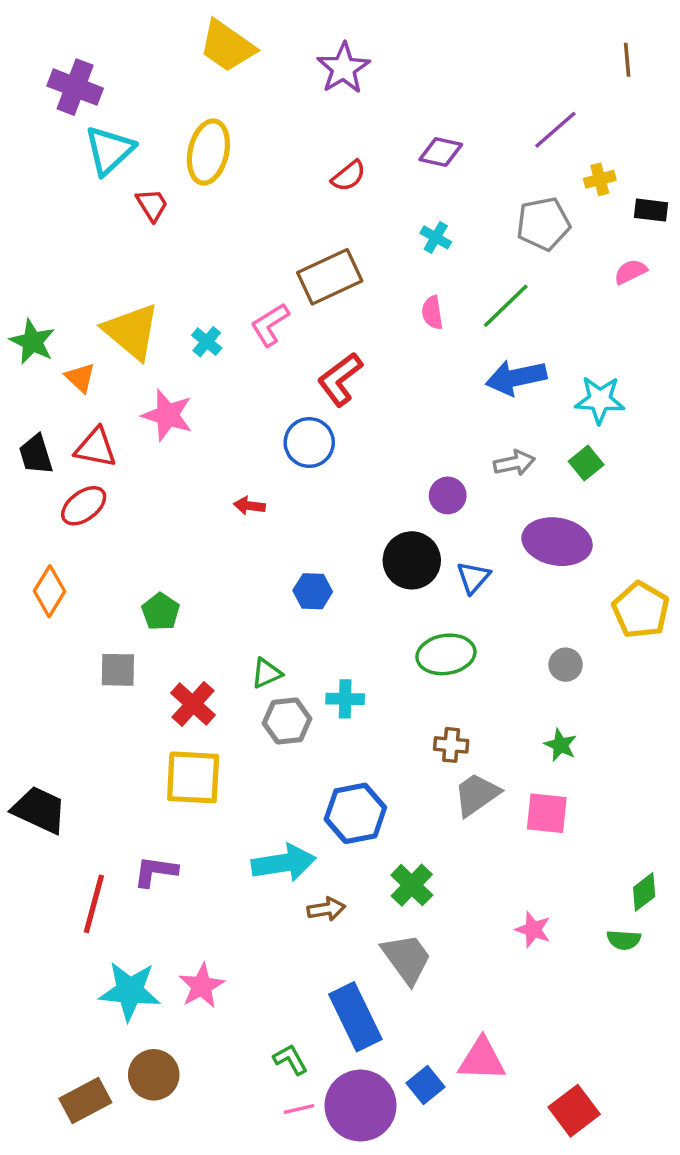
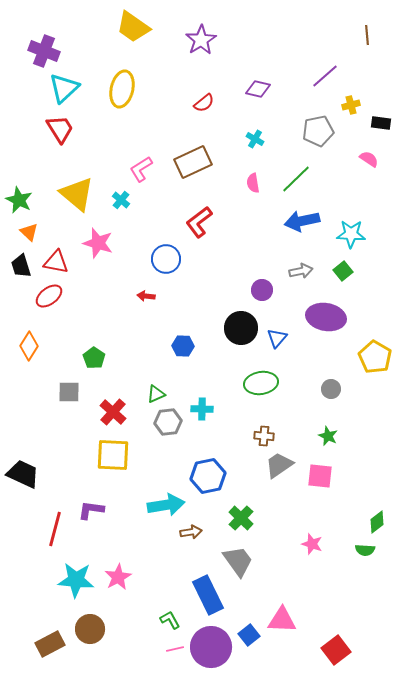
red trapezoid: (152, 205) -> (60, 129), moved, size x1.4
pink semicircle: (631, 272) -> (369, 159), turned 60
pink L-shape: (270, 325) -> (141, 169), moved
orange triangle: (80, 378) -> (29, 232), moved
blue circle: (309, 442) -> (166, 259), moved

